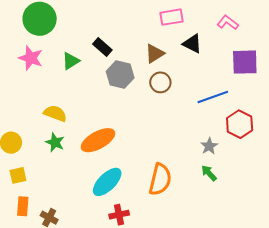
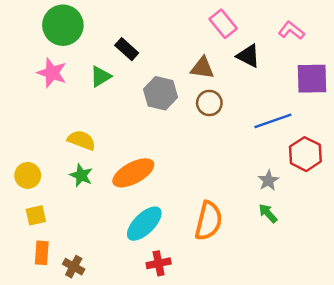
pink rectangle: (172, 17) -> (223, 24), turned 60
black rectangle: (102, 47) -> (127, 49), moved
brown triangle: (155, 54) -> (202, 68), turned 40

